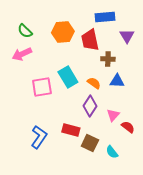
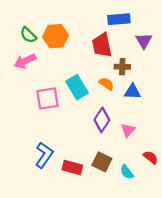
orange hexagon: (63, 32) -> (55, 36), moved
orange semicircle: (94, 83) -> (106, 84), moved
red semicircle: (128, 127) -> (151, 157), moved
red rectangle: (71, 130) -> (72, 167), moved

